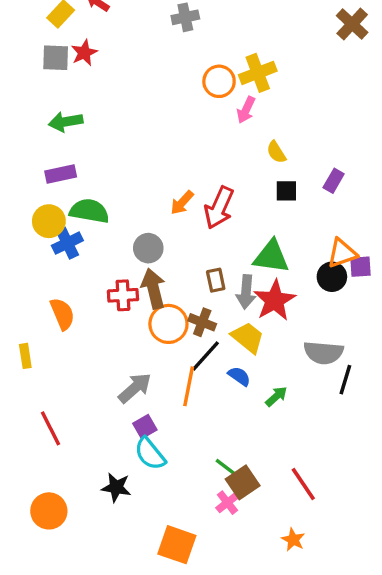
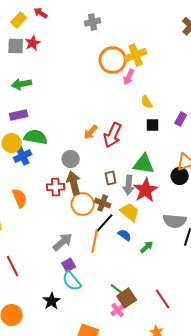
orange circle: (219, 81) -> (113, 60), size x1.4
black star: (116, 487) -> (52, 301), turned 30

